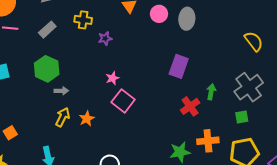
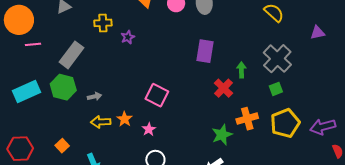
gray rectangle: (47, 30) -> (71, 55), moved, size x1.5
green hexagon: (47, 69) -> (63, 87), moved
pink star: (112, 78) -> (149, 129), moved
yellow arrow: (63, 117) -> (101, 122), turned -108
orange square: (10, 133) -> (62, 146), moved

